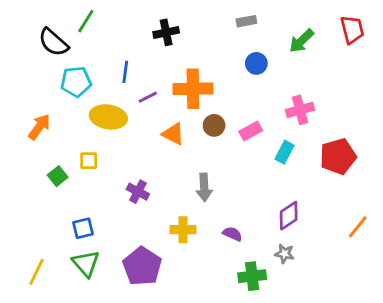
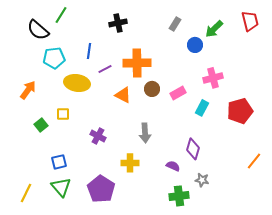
gray rectangle: (246, 21) -> (175, 24), moved, turned -48
blue circle: (256, 63) -> (195, 45), moved
purple diamond: (289, 216) -> (193, 149), moved, turned -40
purple semicircle: (232, 234) -> (173, 166), moved

